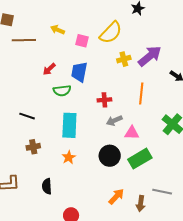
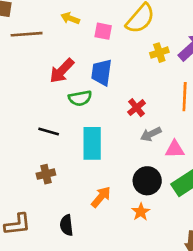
red arrow: (49, 69) -> (62, 71), size x1.5
red cross: (104, 100) -> (137, 108), turned -32
black line: (27, 116) -> (49, 131), moved
orange star: (69, 157) -> (141, 212), moved
orange arrow: (116, 196) -> (101, 197), moved

